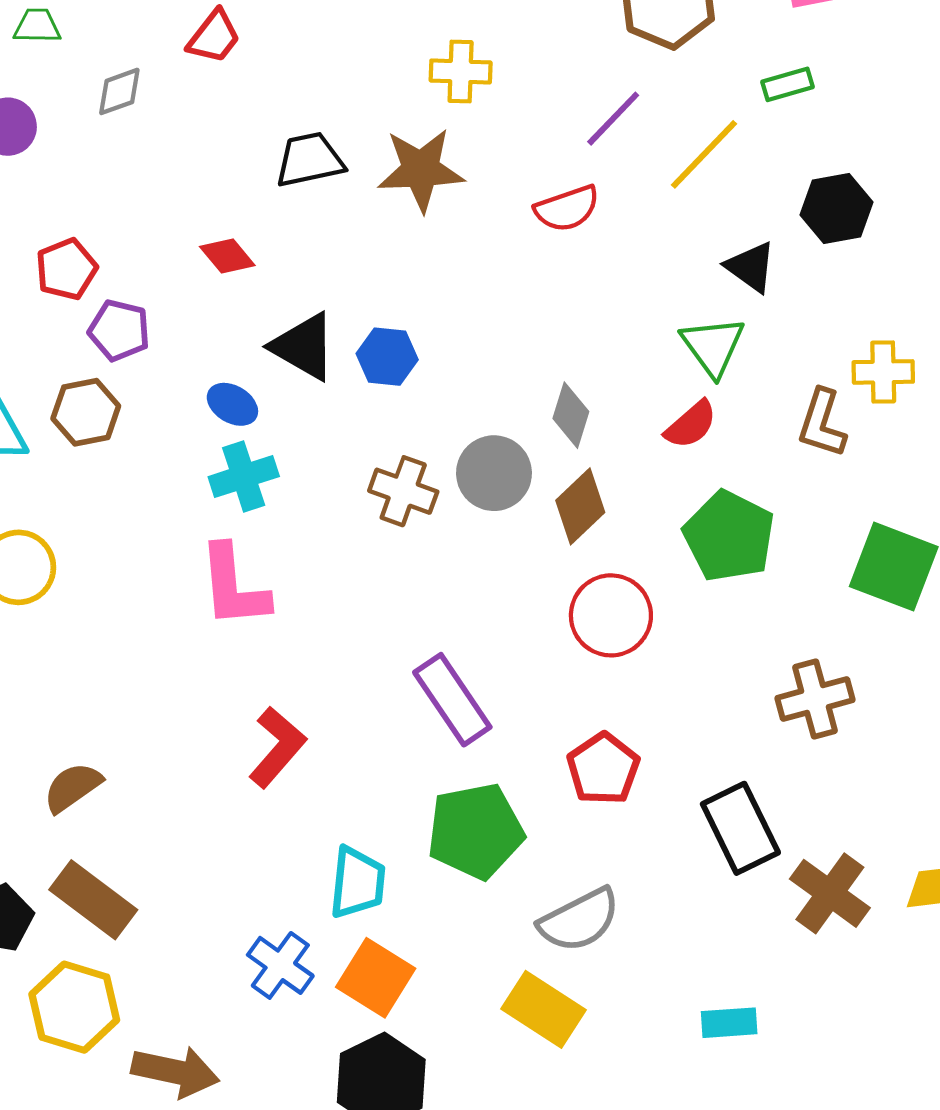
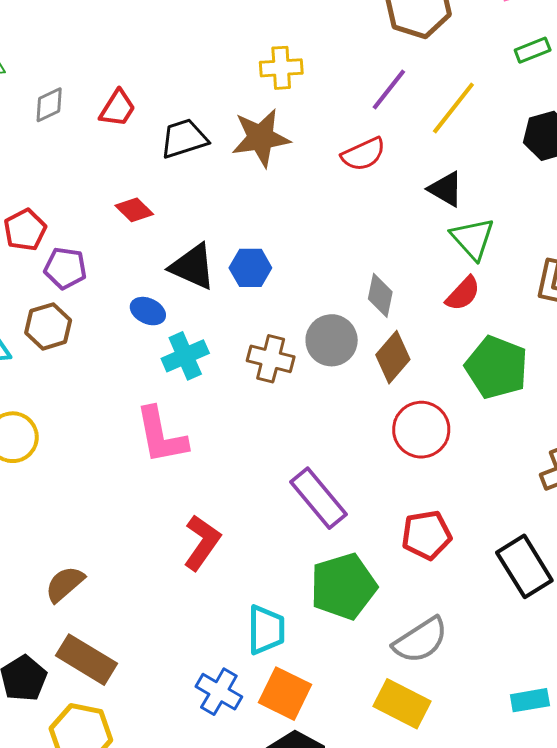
red trapezoid: (214, 37) -> (118, 108), moved
green rectangle: (788, 84) -> (533, 50), moved
black triangle: (751, 267) -> (446, 189), moved
cyan cross: (244, 477) -> (185, 356), moved
red pentagon: (603, 769) -> (426, 535), turned 30

